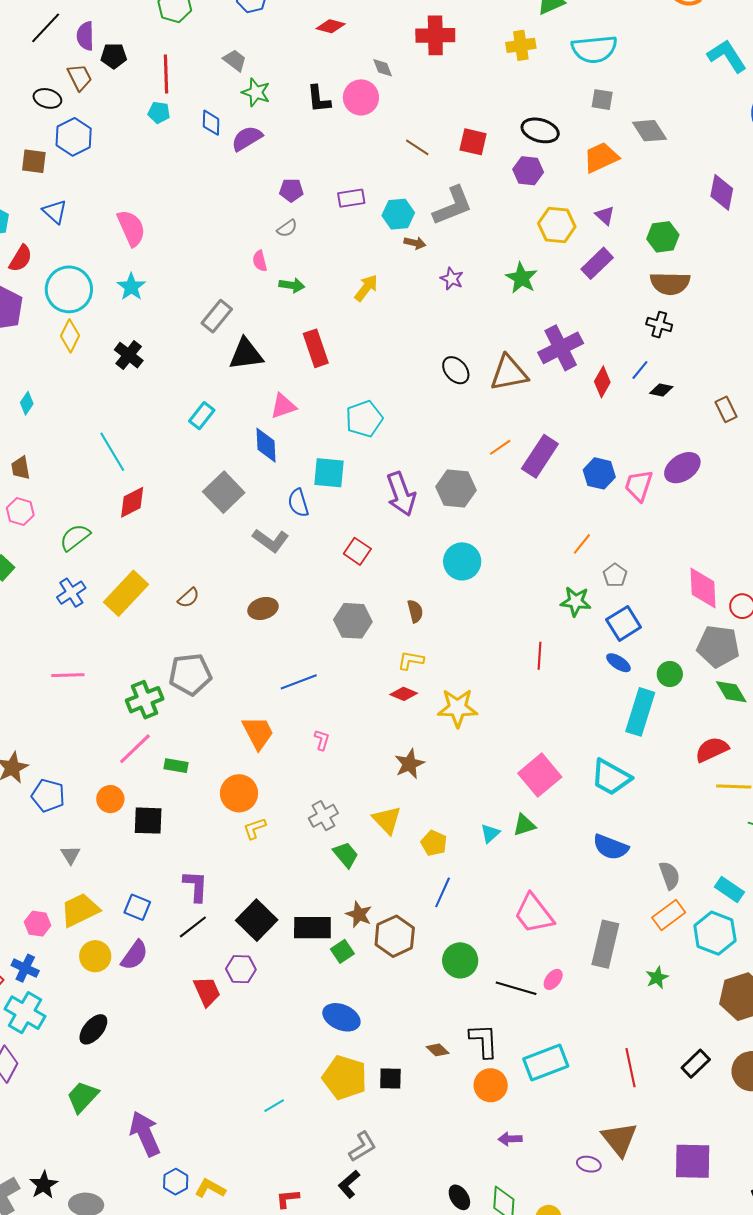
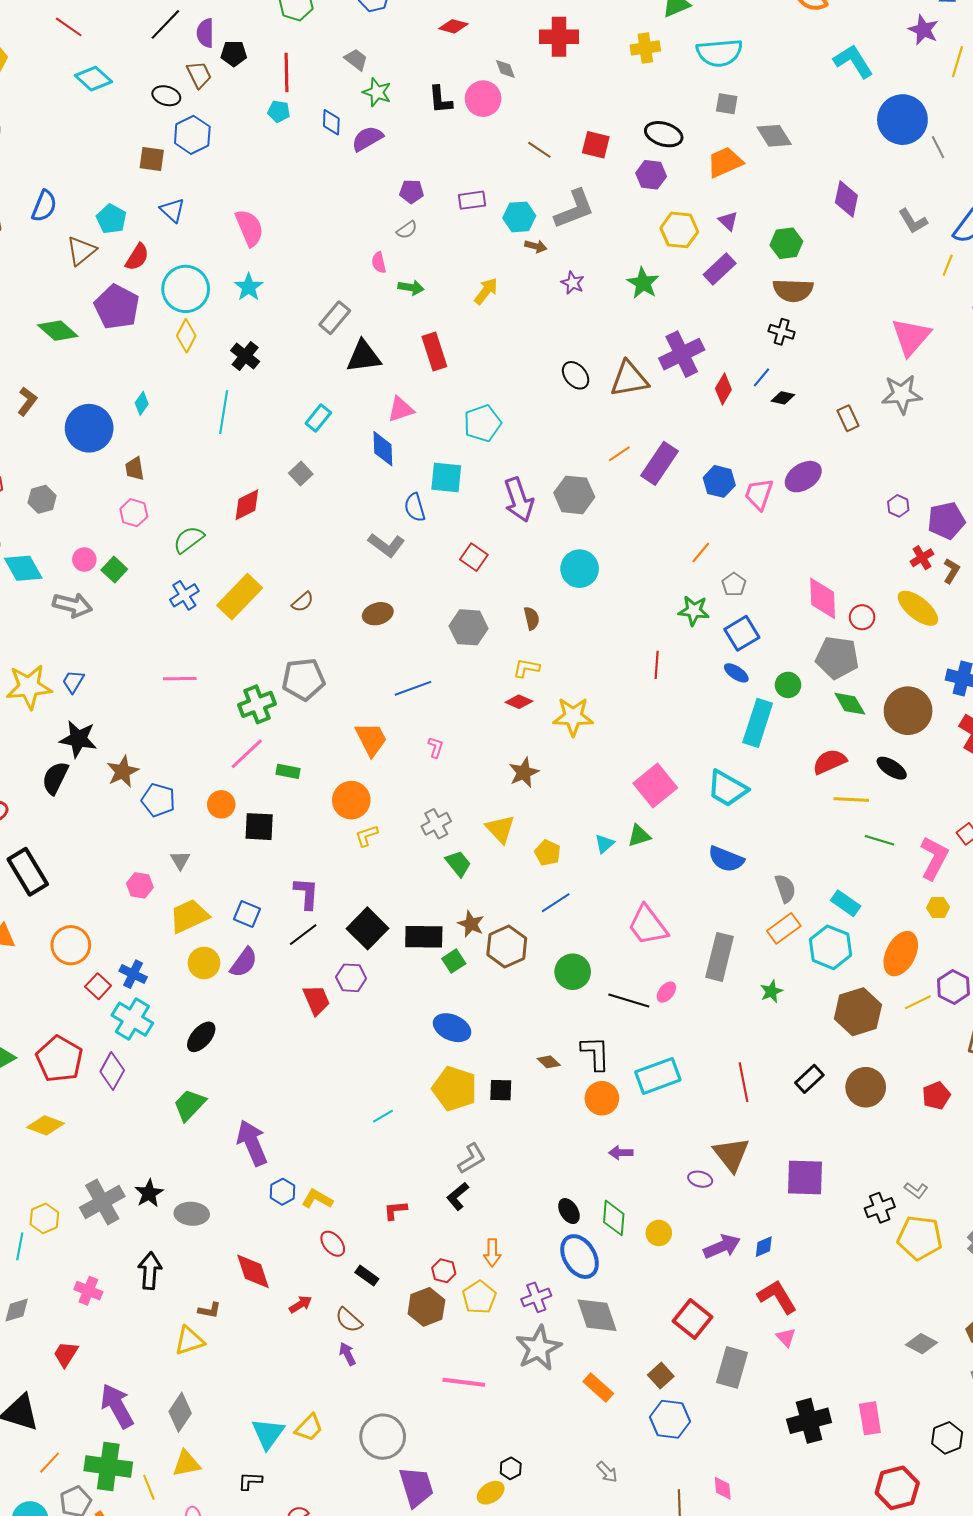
cyan line: (112, 452) -> (224, 412), moved, turned 39
gray square: (224, 492) -> (301, 474), moved, size x0.6
blue line: (443, 892) -> (556, 903), turned 32
pink hexagon: (38, 924) -> (140, 885), moved

